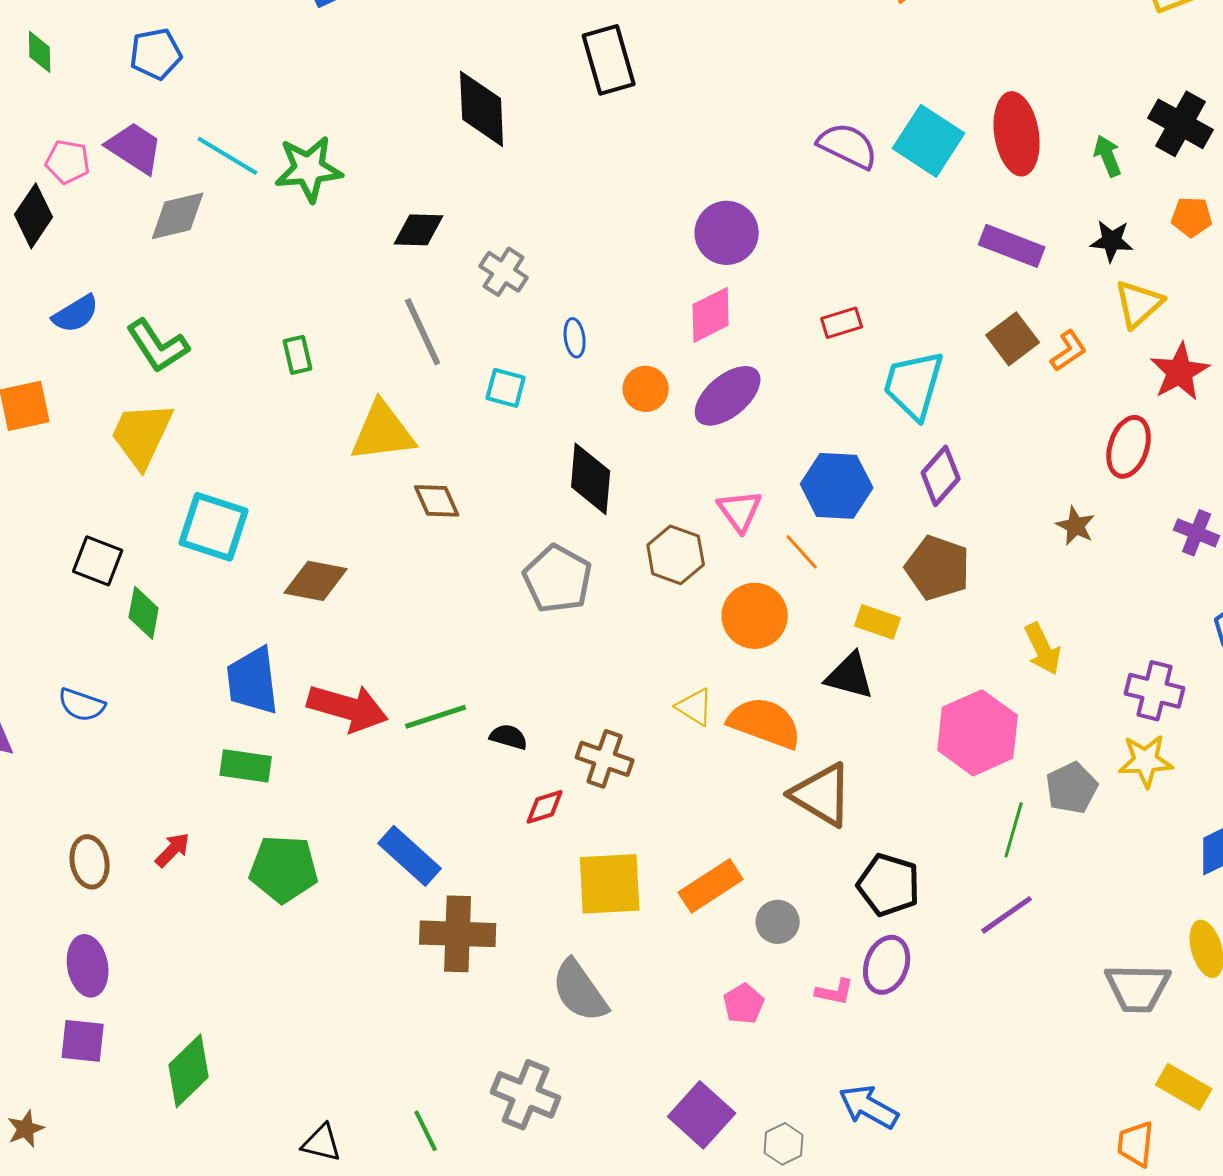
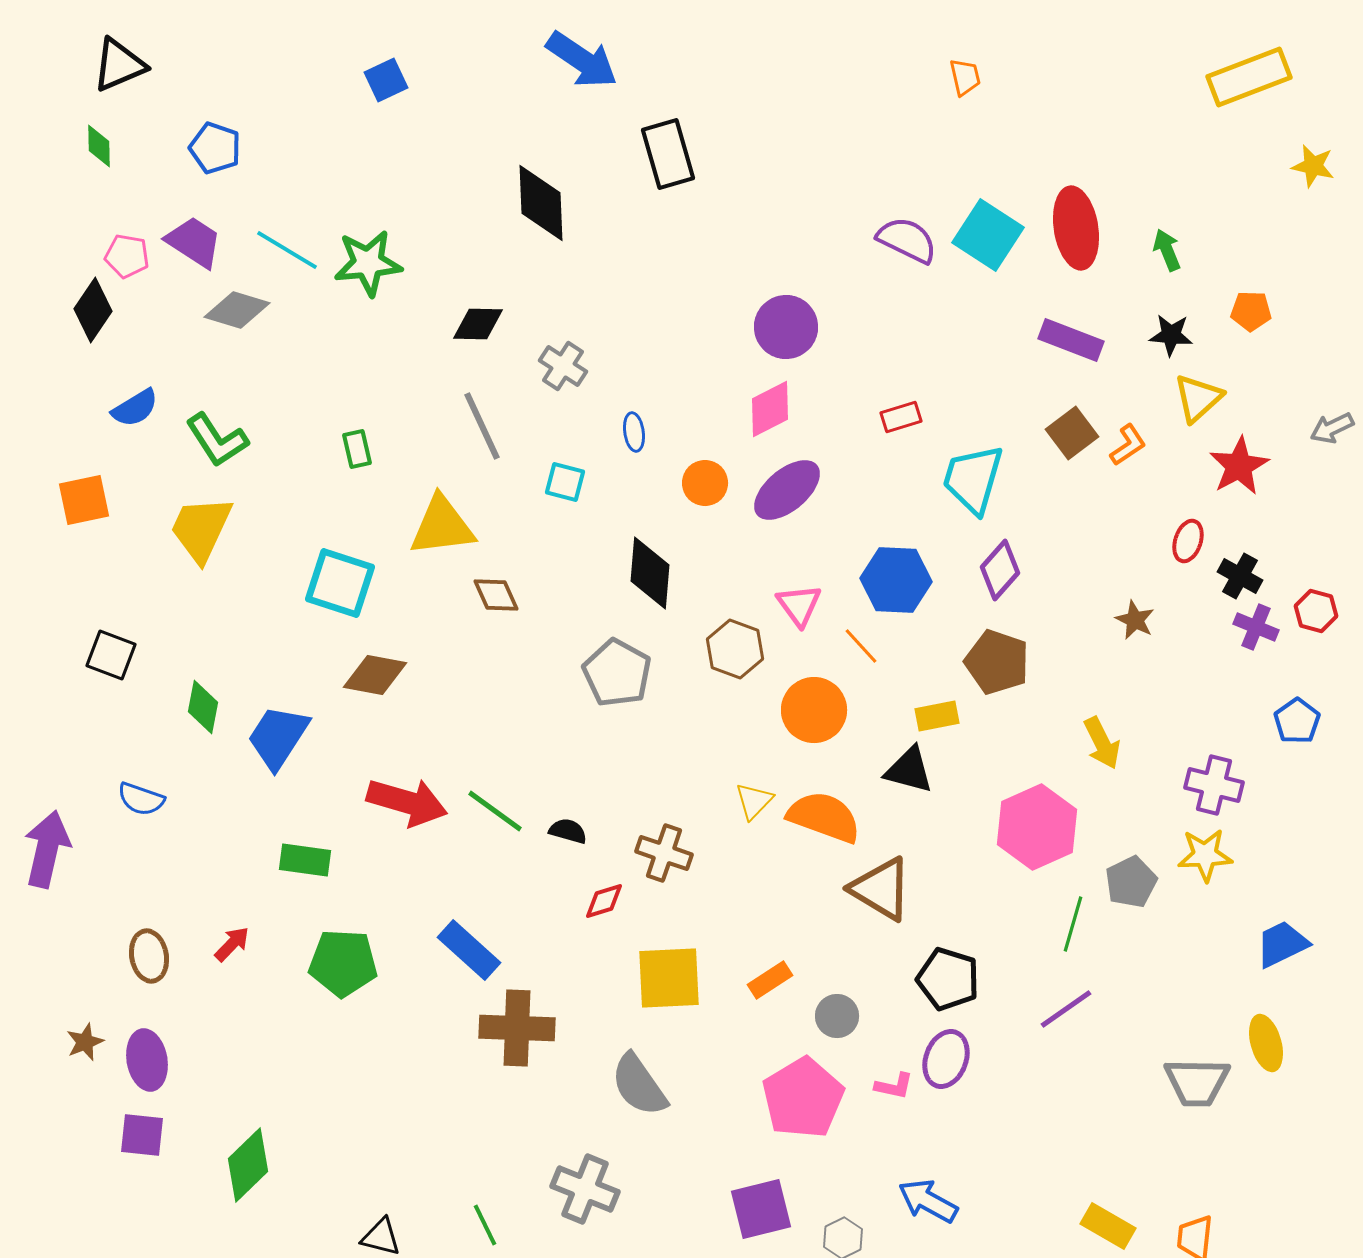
blue pentagon: (156, 54) -> (215, 148), turned 30
black cross: (1181, 124) -> (1240, 576), moved, size x0.7
gray diamond: (178, 216) -> (237, 310), turned 30
red ellipse: (1129, 447) -> (1188, 541), size x0.7
cyan square: (214, 527) -> (340, 583), moved
black square: (98, 561) -> (111, 655), moved
yellow rectangle: (878, 622) -> (937, 716), turned -30
blue trapezoid: (253, 681) -> (278, 737), moved, turned 40
yellow triangle: (695, 707) -> (754, 801), turned 42
green line: (436, 717) -> (495, 811), turned 54
orange rectangle: (711, 886) -> (770, 980), size x0.7
pink pentagon: (744, 1004) -> (803, 1098), size x2.0
yellow rectangle: (1184, 1087) -> (1108, 1226), moved
purple square: (702, 1115) -> (761, 1209), turned 34
brown star: (26, 1129) -> (85, 1042), moved

